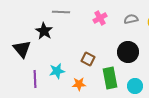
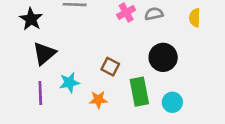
gray semicircle: (131, 19) -> (154, 14), moved
black star: (44, 31) -> (31, 19), moved
black triangle: (22, 49) -> (44, 53), moved, turned 30

